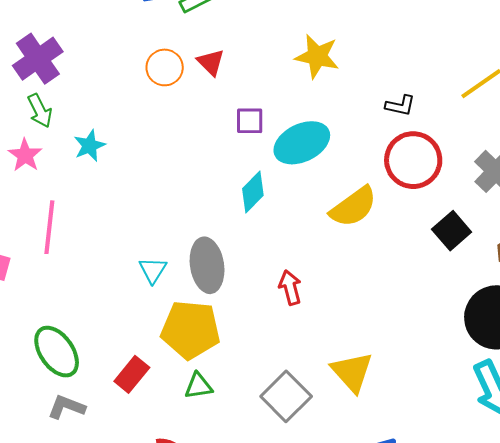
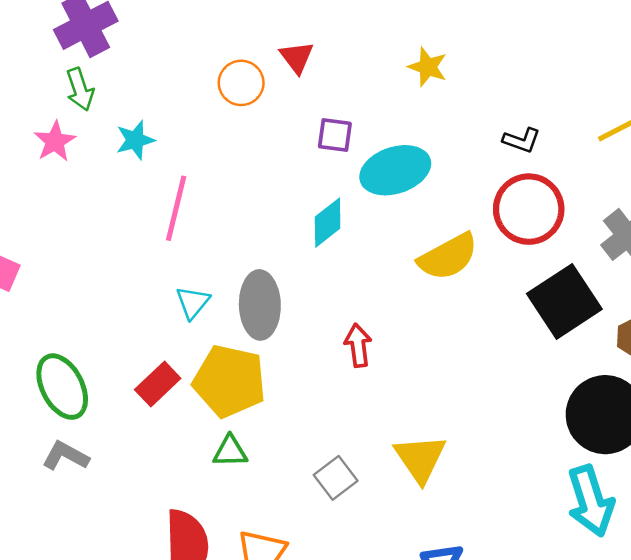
yellow star: (317, 56) -> (428, 67), size x0.7
orange circle: (165, 67) -> (241, 83), moved
pink line: (49, 227) -> (176, 208), moved
black square: (452, 231) -> (564, 301), size x1.5
red rectangle: (132, 374) -> (158, 384), moved
gray square: (286, 396) -> (336, 478), size x0.7

